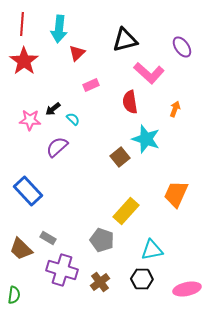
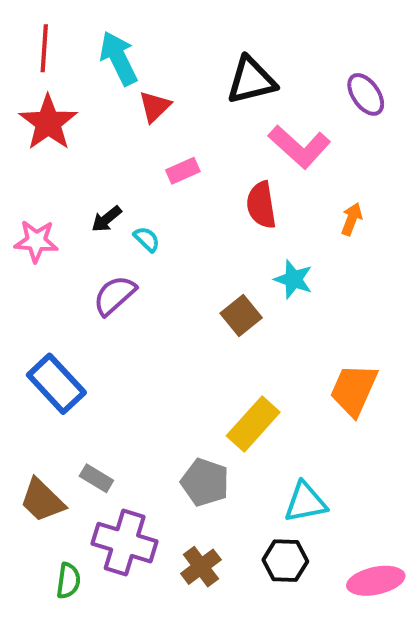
cyan arrow: (59, 29) -> (119, 58), turned 148
pink star: (30, 120) -> (36, 241), moved
cyan star: (146, 139) -> (293, 279), size x0.7
green semicircle: (14, 295) -> (68, 581), moved

